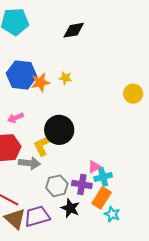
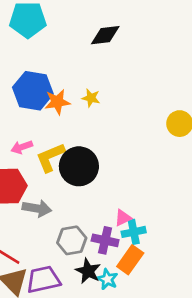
yellow L-shape: (44, 144) -> (50, 157), moved
cyan star: (112, 214) -> (107, 279), moved

